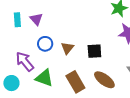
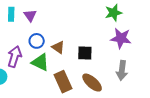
brown triangle: (67, 48) -> (58, 47), turned -40
purple arrow: (25, 62) -> (15, 57), turned 50
green triangle: (44, 78) -> (40, 62), moved

